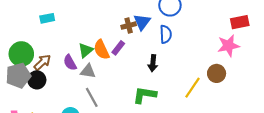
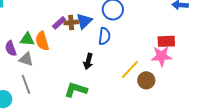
red rectangle: (240, 22) -> (166, 41), moved
purple rectangle: (118, 48) -> (59, 23), moved
green triangle: (86, 50) -> (27, 39), turned 35
yellow line: (193, 88) -> (130, 69), moved

